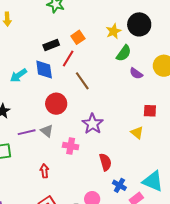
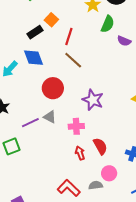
orange square: (78, 37) -> (51, 20), moved
red line: (68, 59) -> (69, 37), moved
red semicircle: (105, 162) -> (100, 146), moved
red arrow: (44, 171) -> (80, 153), moved

